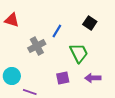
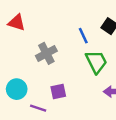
blue line: (57, 31) -> (83, 36), moved, turned -56
purple square: (63, 78) -> (58, 91), moved

